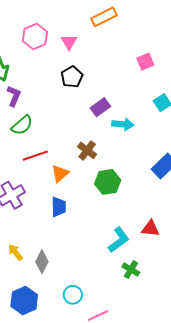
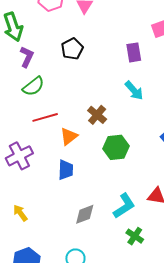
black pentagon: (72, 77) -> (72, 49), moved
purple rectangle: (100, 107) -> (134, 52), moved, turned -66
cyan arrow: (123, 124) -> (134, 91), turned 40
gray diamond: (42, 262) -> (85, 214), moved, turned 40

